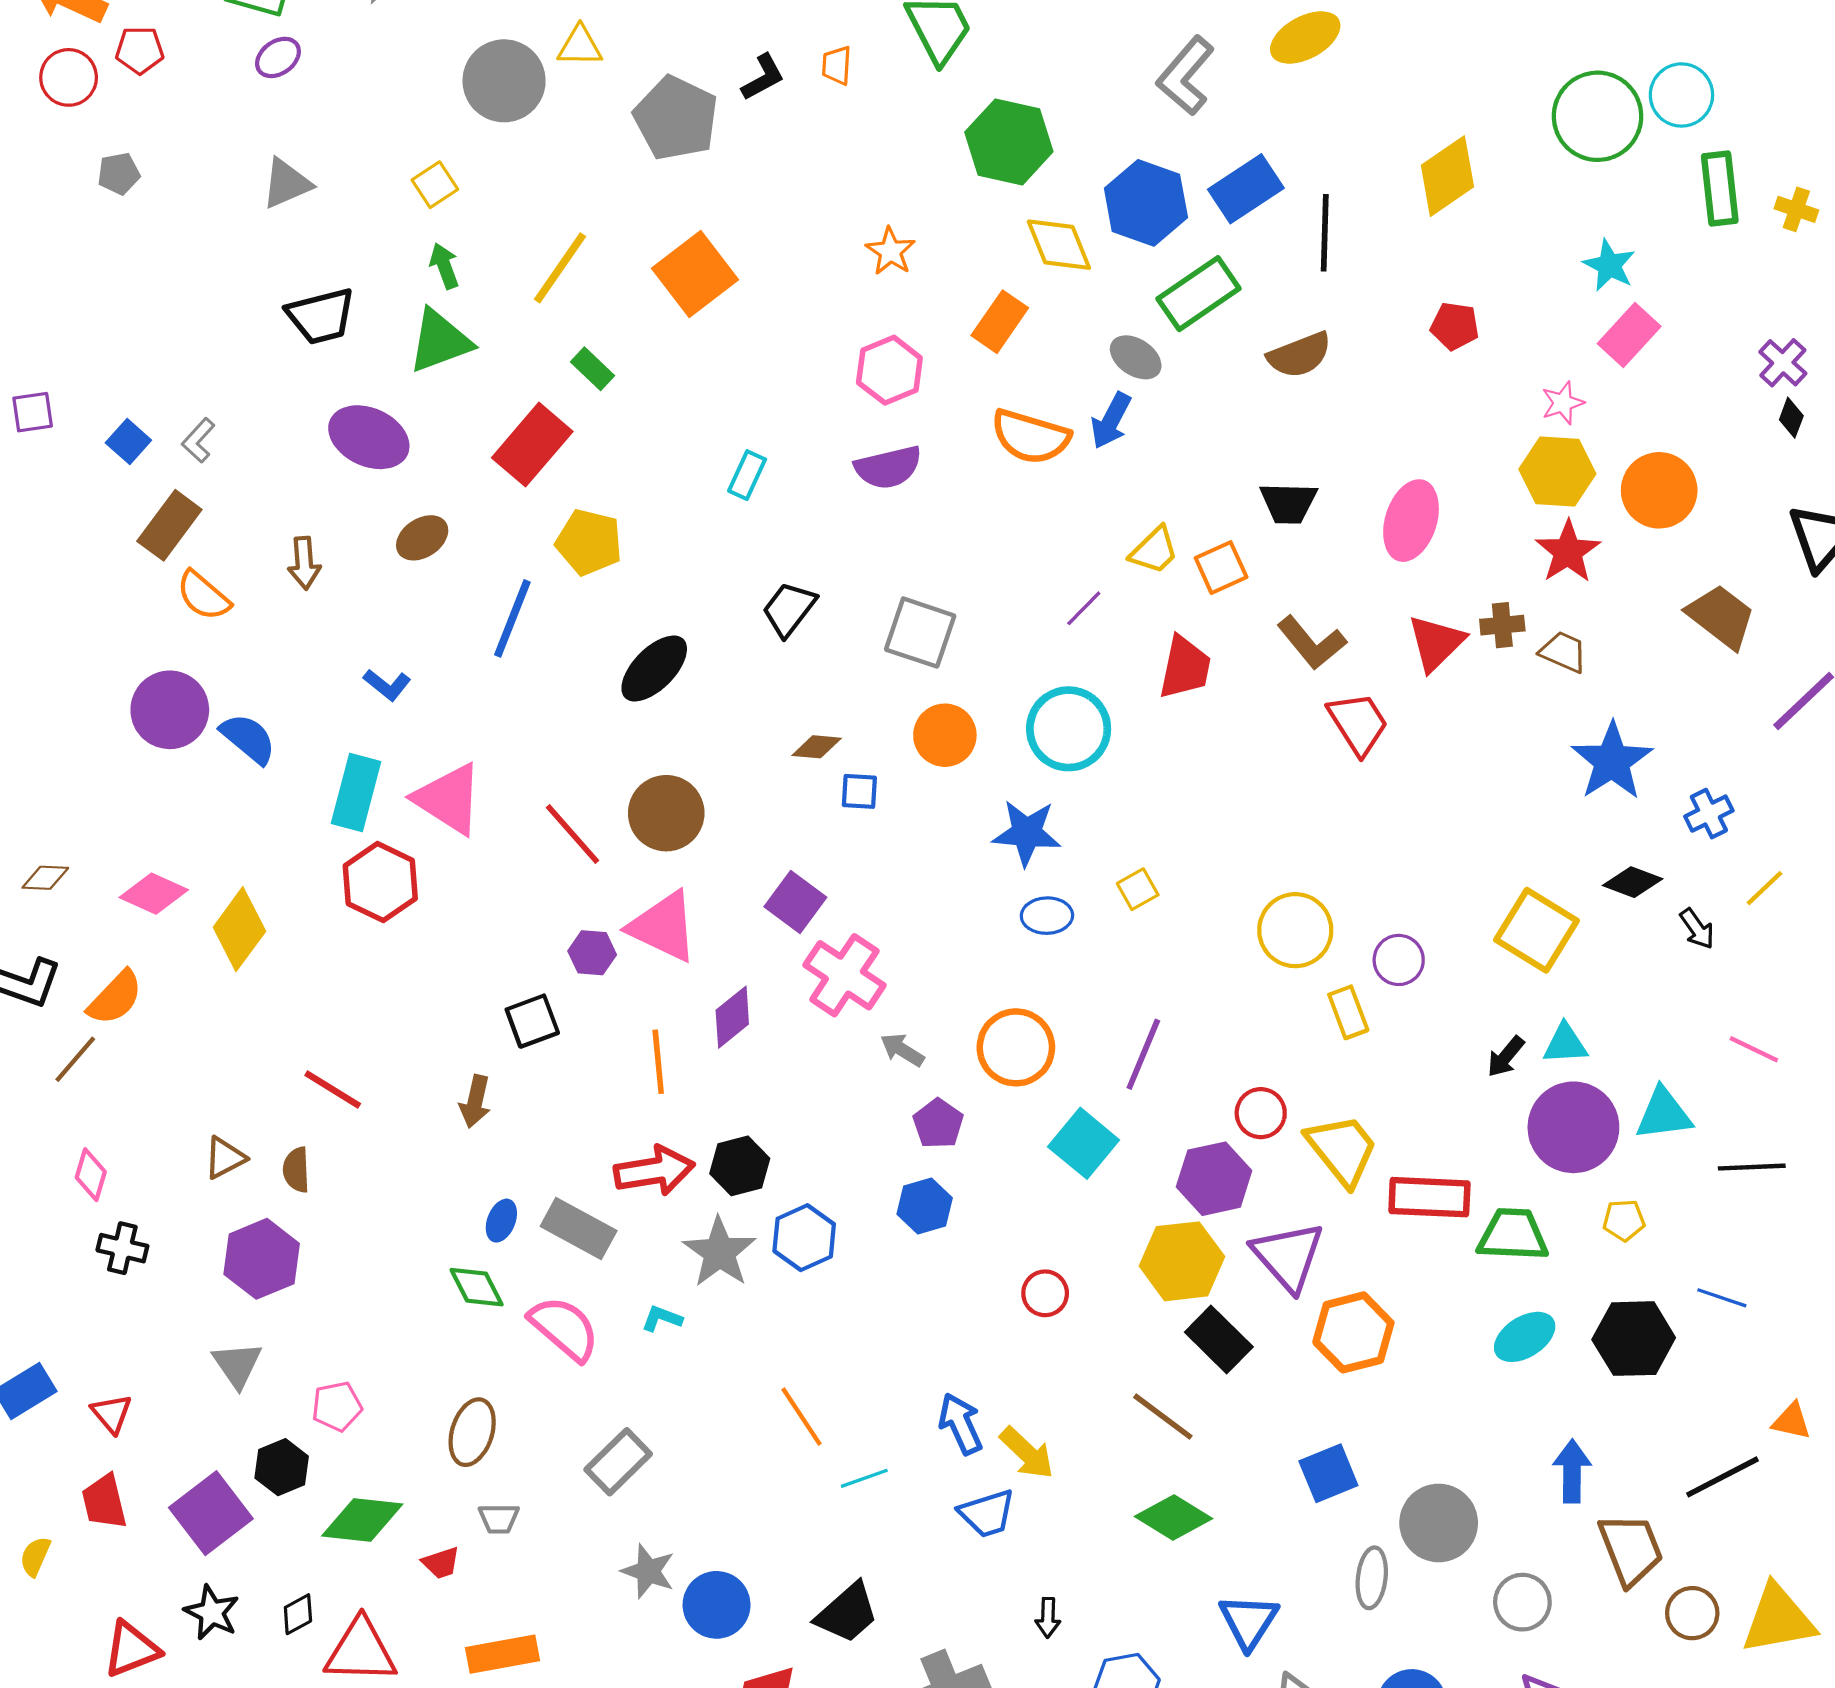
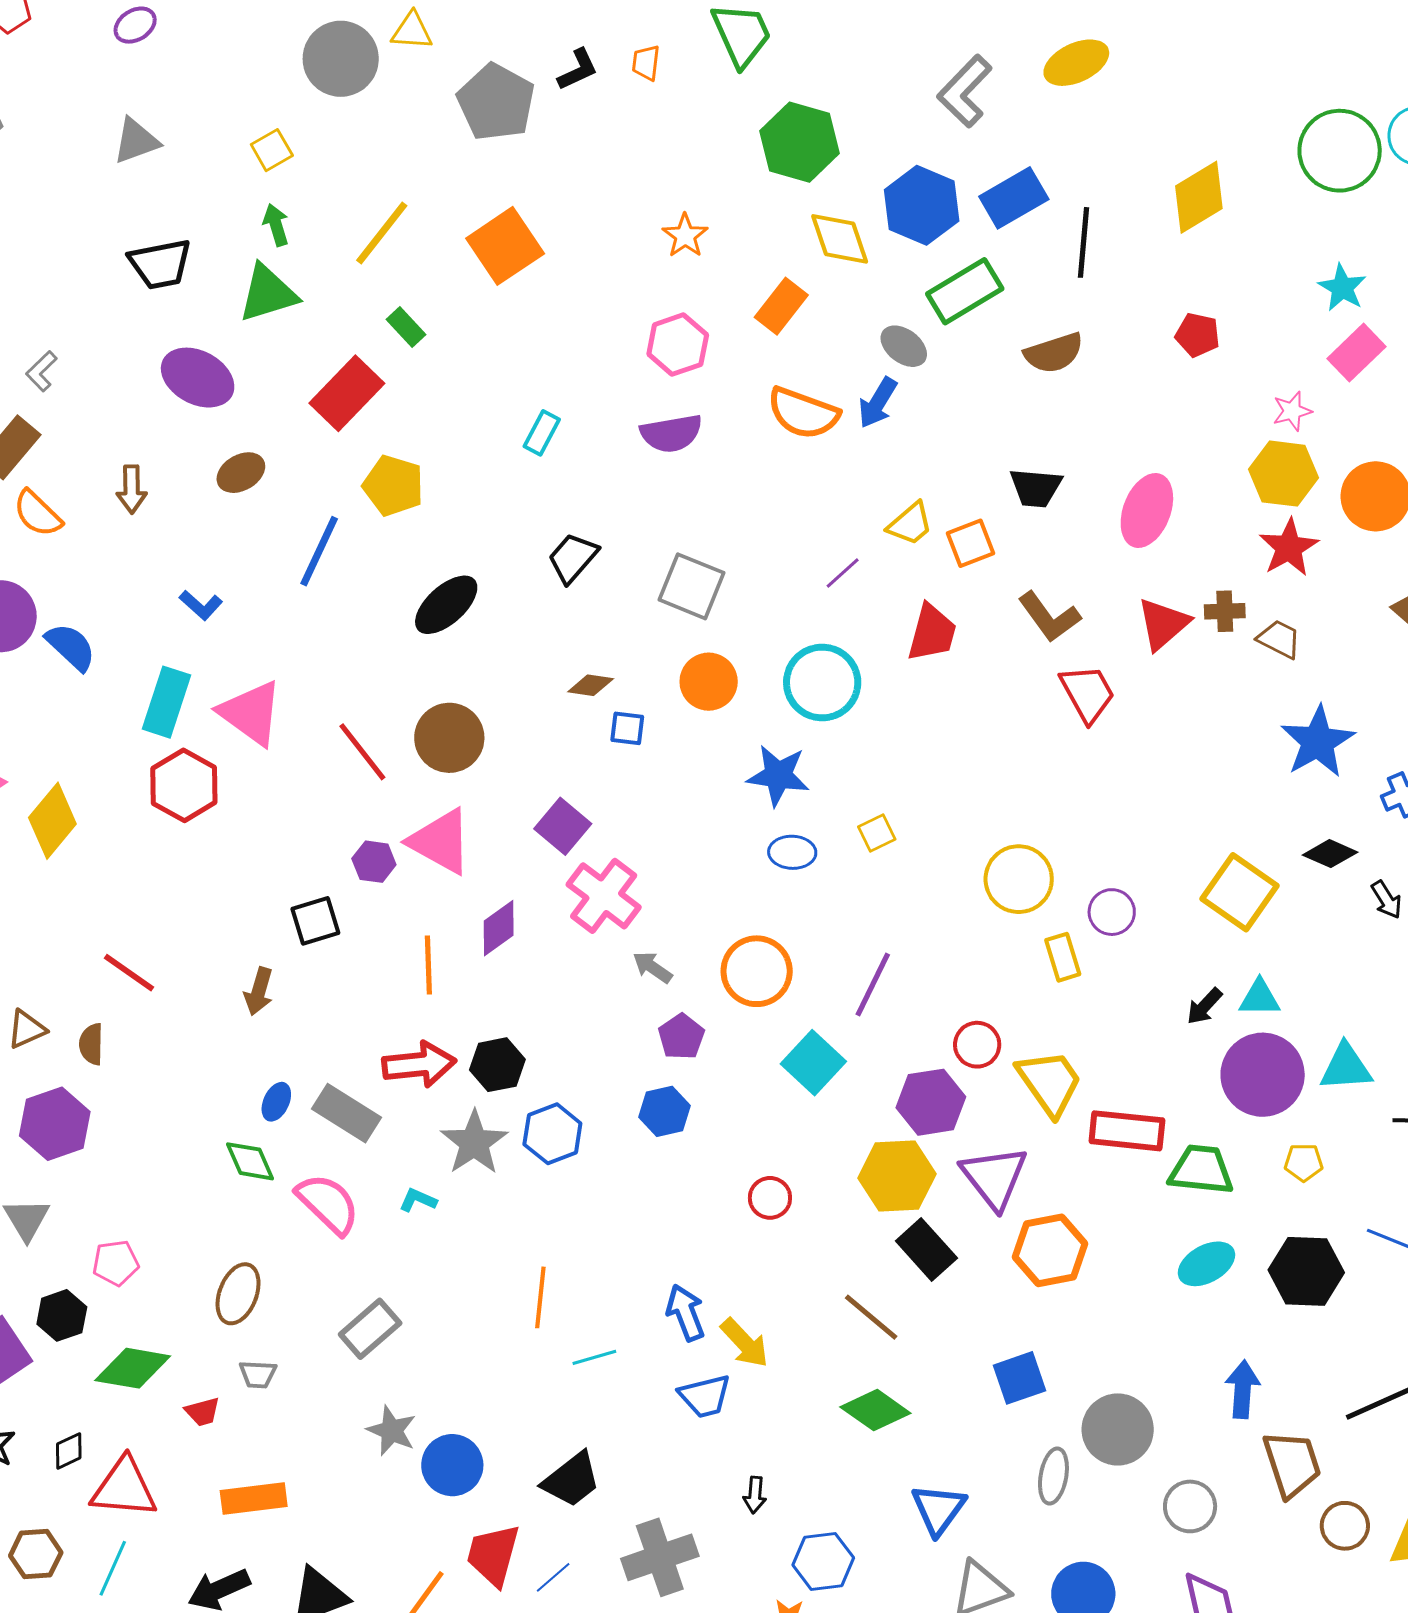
orange line: (801, 1417) -> (540, 1297), turned 36

